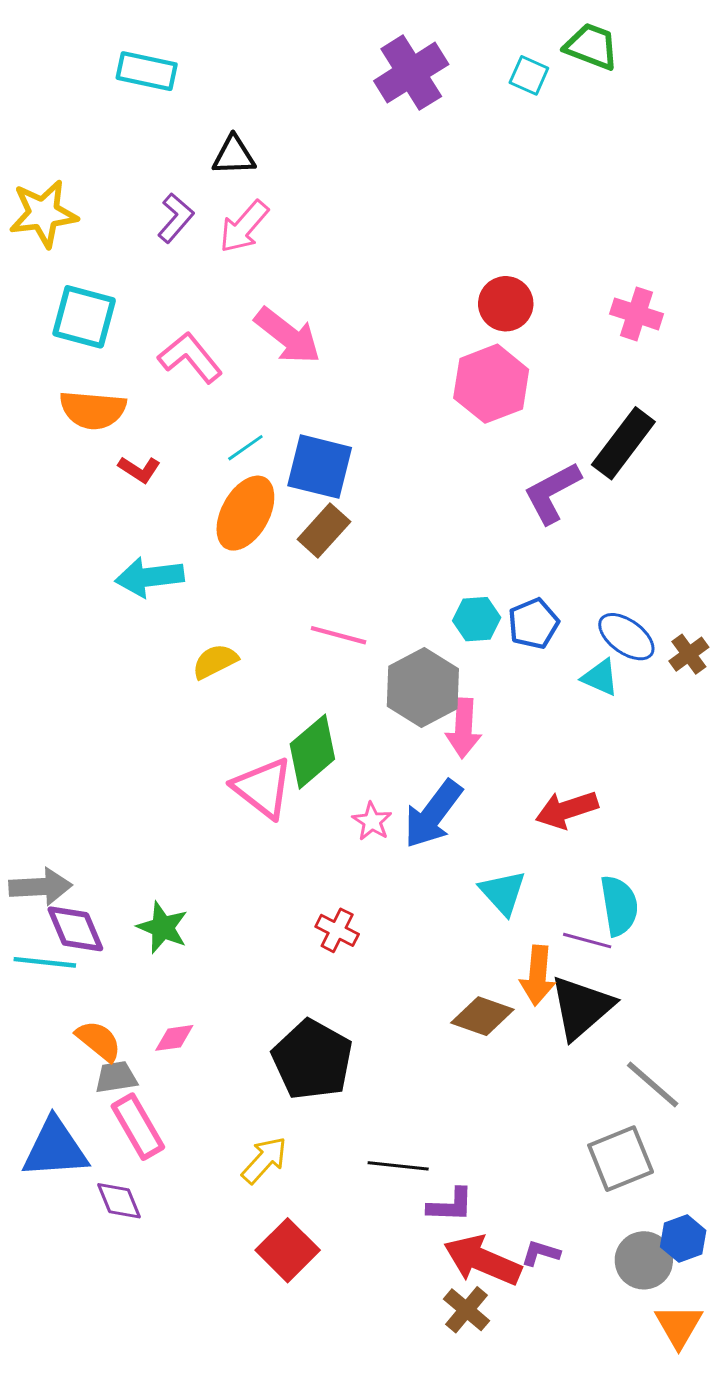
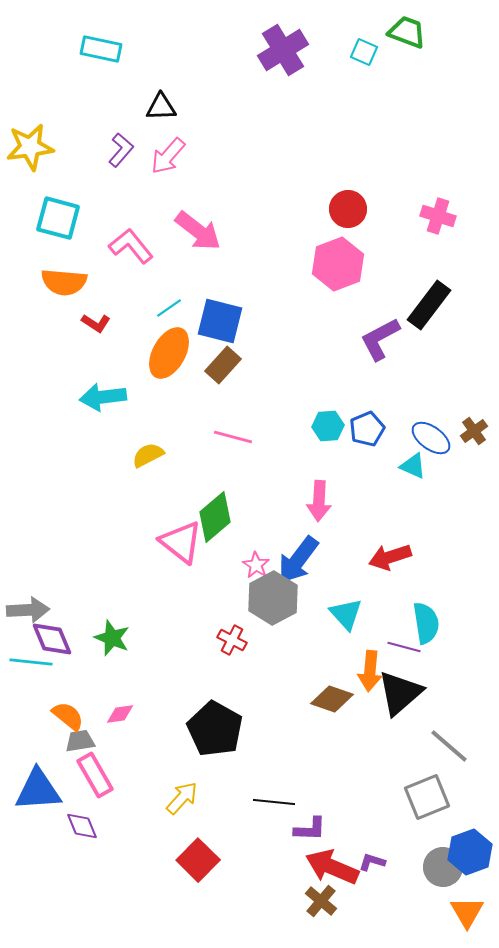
brown cross: (689, 654) -> (474, 431), moved
gray hexagon: (423, 688) -> (273, 598), moved
blue hexagon: (683, 1239) -> (470, 852), size x1.4

